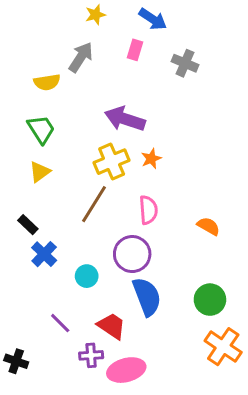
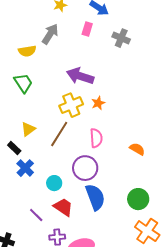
yellow triangle: (40, 172) -> (28, 129), moved
red trapezoid: (112, 326) -> (63, 207), moved

